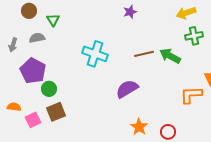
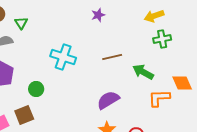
green arrow: (170, 56) -> (143, 72), moved
green circle: (49, 89) -> (36, 89), moved
purple semicircle: (127, 89) -> (108, 100), moved

